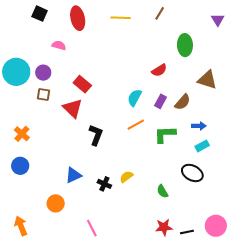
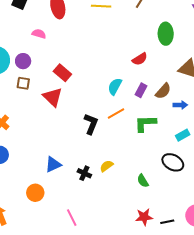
blue arrow: (199, 126) -> (180, 105), moved
black L-shape: (96, 135) -> (91, 124), moved

